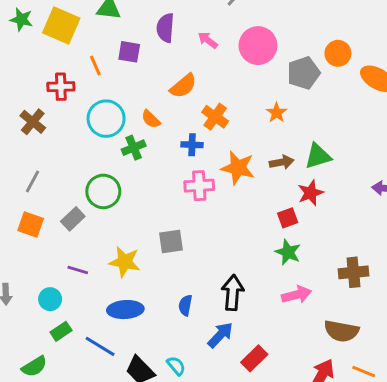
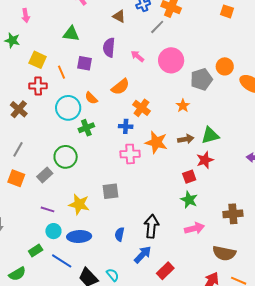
yellow square: (61, 26) -> (38, 60), moved, size x0.7
orange semicircle: (151, 119) -> (91, 98), moved
cyan circle: (50, 299) -> (53, 231), moved

